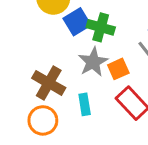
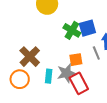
blue square: (77, 22) -> (87, 28), moved
gray star: (93, 62) -> (66, 73), moved

